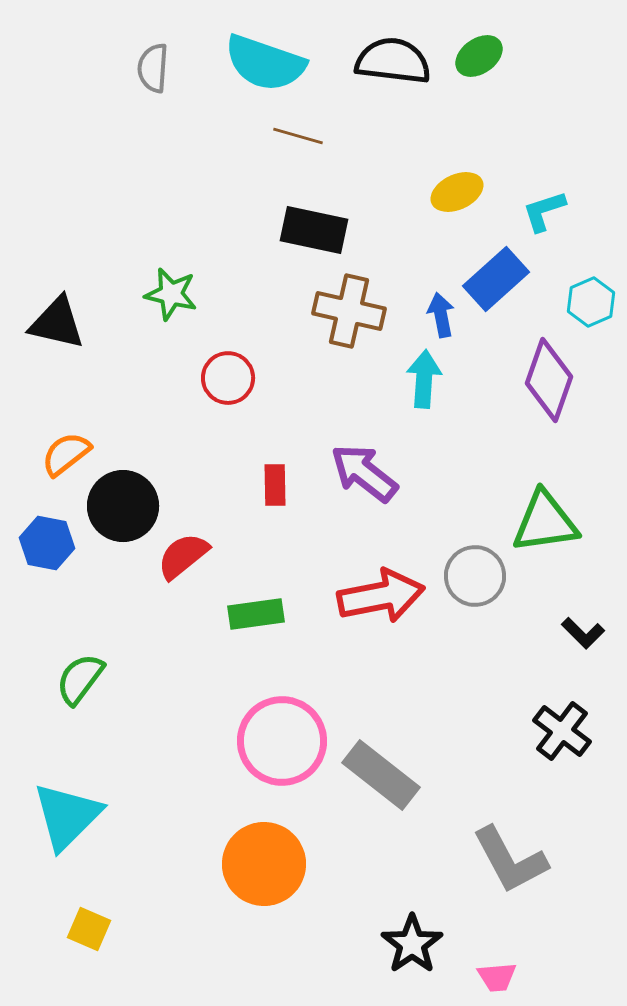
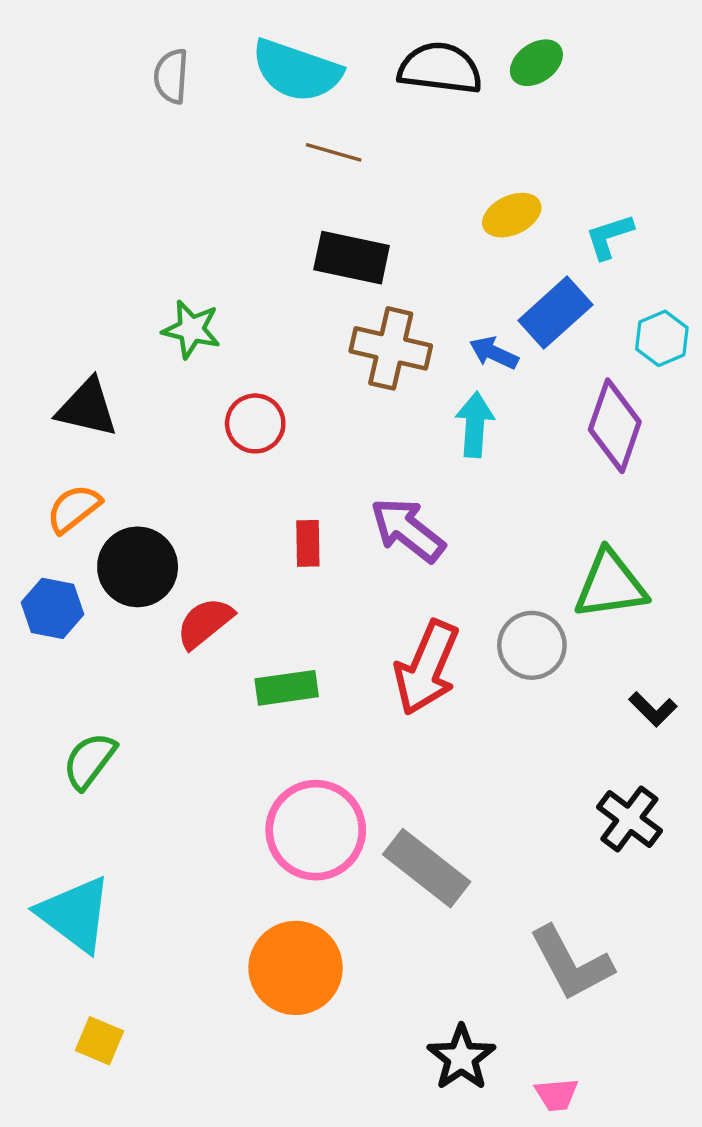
blue arrow: (441, 315) -> (494, 353), turned -54
black triangle: (57, 323) -> (87, 408), moved
red arrow: (381, 596) -> (427, 668), turned 124
cyan triangle: (67, 816) -> (75, 914), turned -38

